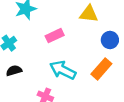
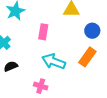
pink rectangle: (55, 36) -> (43, 32), turned -49

